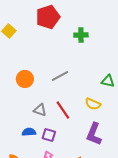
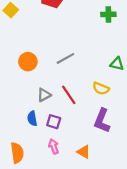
green cross: (81, 35) -> (108, 14), moved
gray triangle: (40, 110) -> (44, 95), turned -48
blue semicircle: (29, 132) -> (32, 118), turned -96

